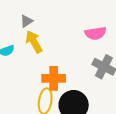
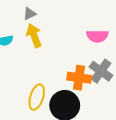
orange cross: (54, 78) -> (79, 78), moved

